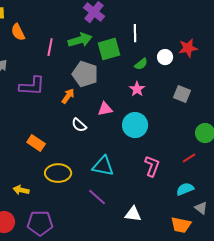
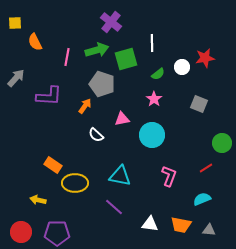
orange rectangle: (36, 143) -> (53, 165), moved
gray triangle: (201, 208) -> (209, 230), moved, turned -32
orange trapezoid: (181, 225) -> (181, 225), moved

